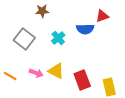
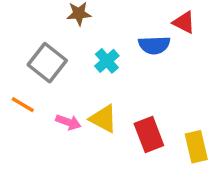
red triangle: (102, 16) -> (184, 22), turned 48
orange line: (10, 76) -> (23, 105), moved

